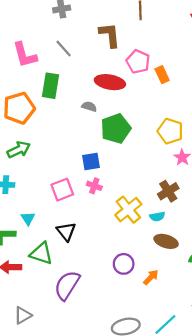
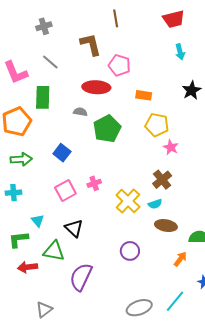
orange rectangle: (162, 75) -> (144, 95), moved, turned -49
green arrow: (19, 150) -> (21, 159), turned 30
blue square: (91, 161) -> (62, 153), moved, turned -36
pink cross: (94, 186) -> (94, 183), turned -32
orange arrow: (151, 277) -> (180, 259), moved

